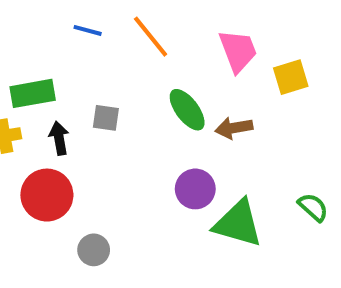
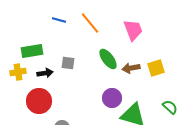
yellow square: (291, 77) -> (156, 68), moved
black arrow: (59, 138) -> (45, 73), turned 91

